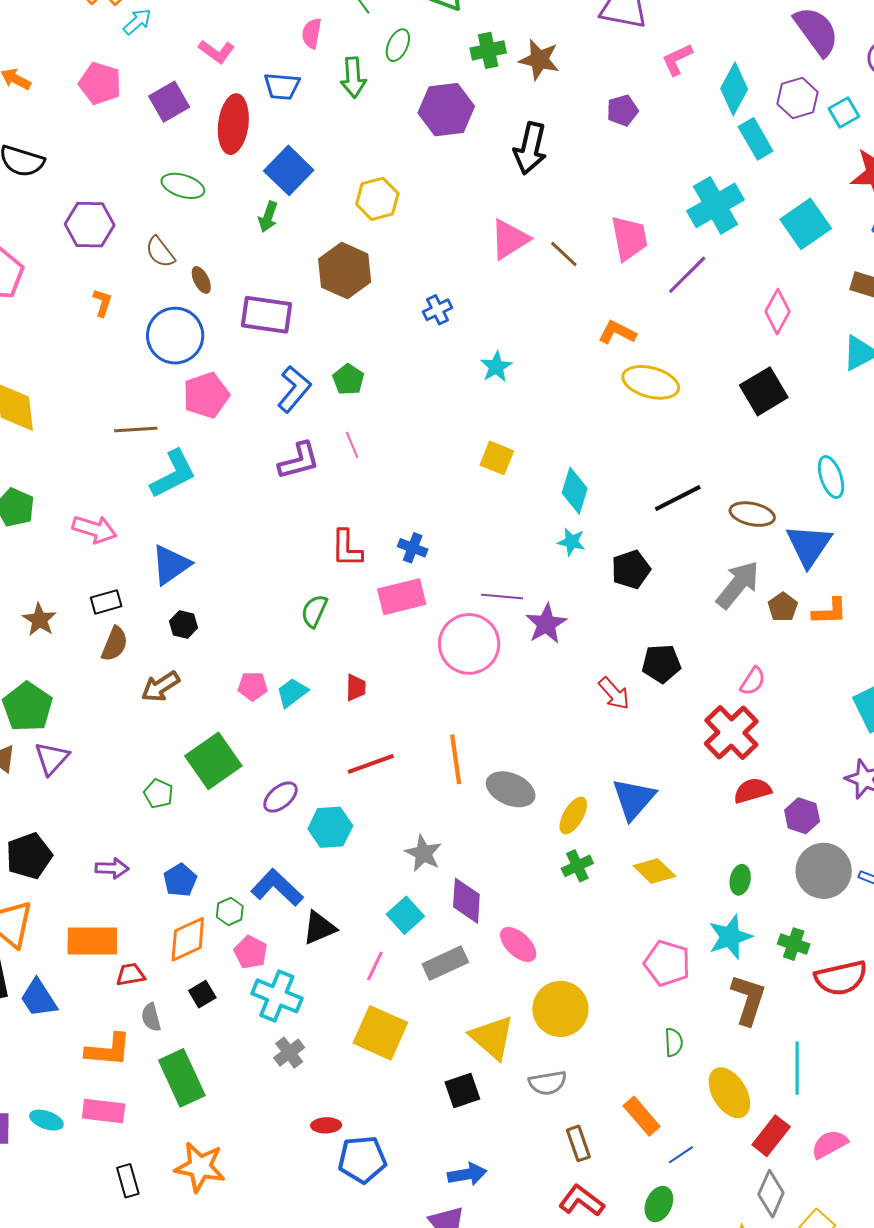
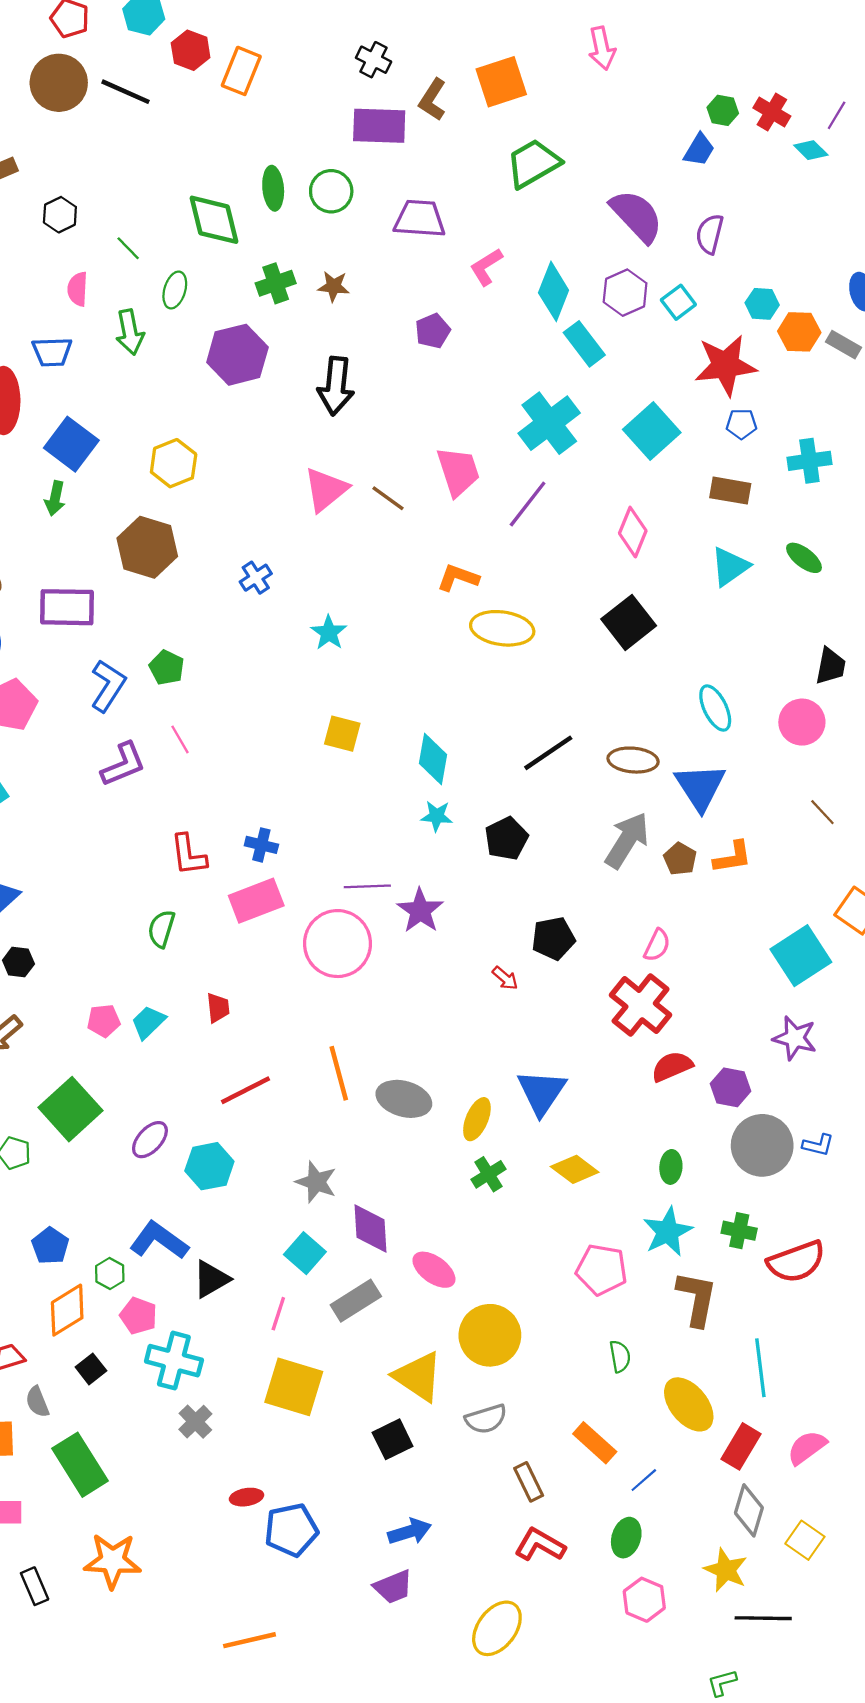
brown star: (539, 60) -> (334, 286), size x0.7
red arrow: (614, 693) -> (505, 978), size x0.7

